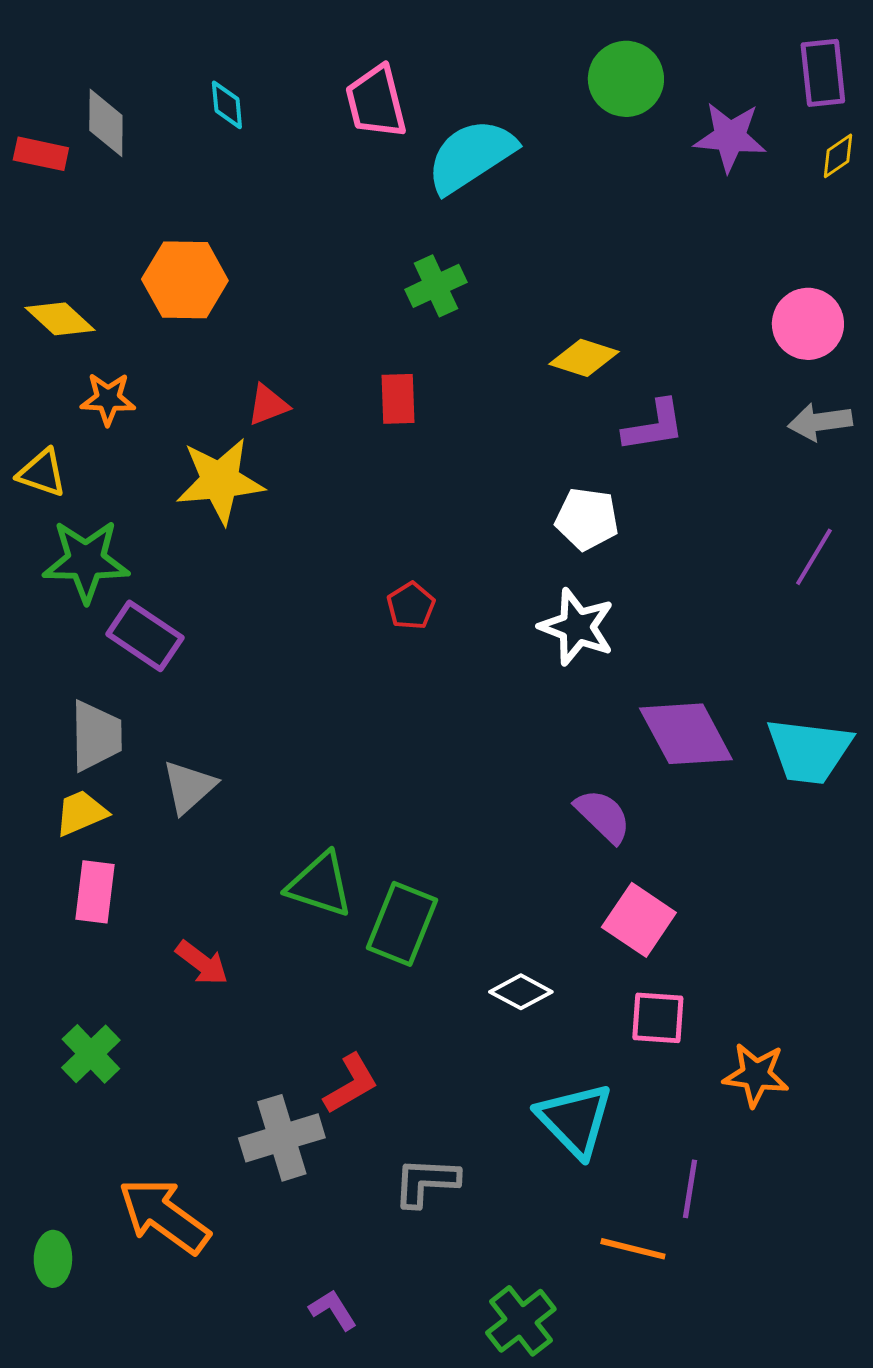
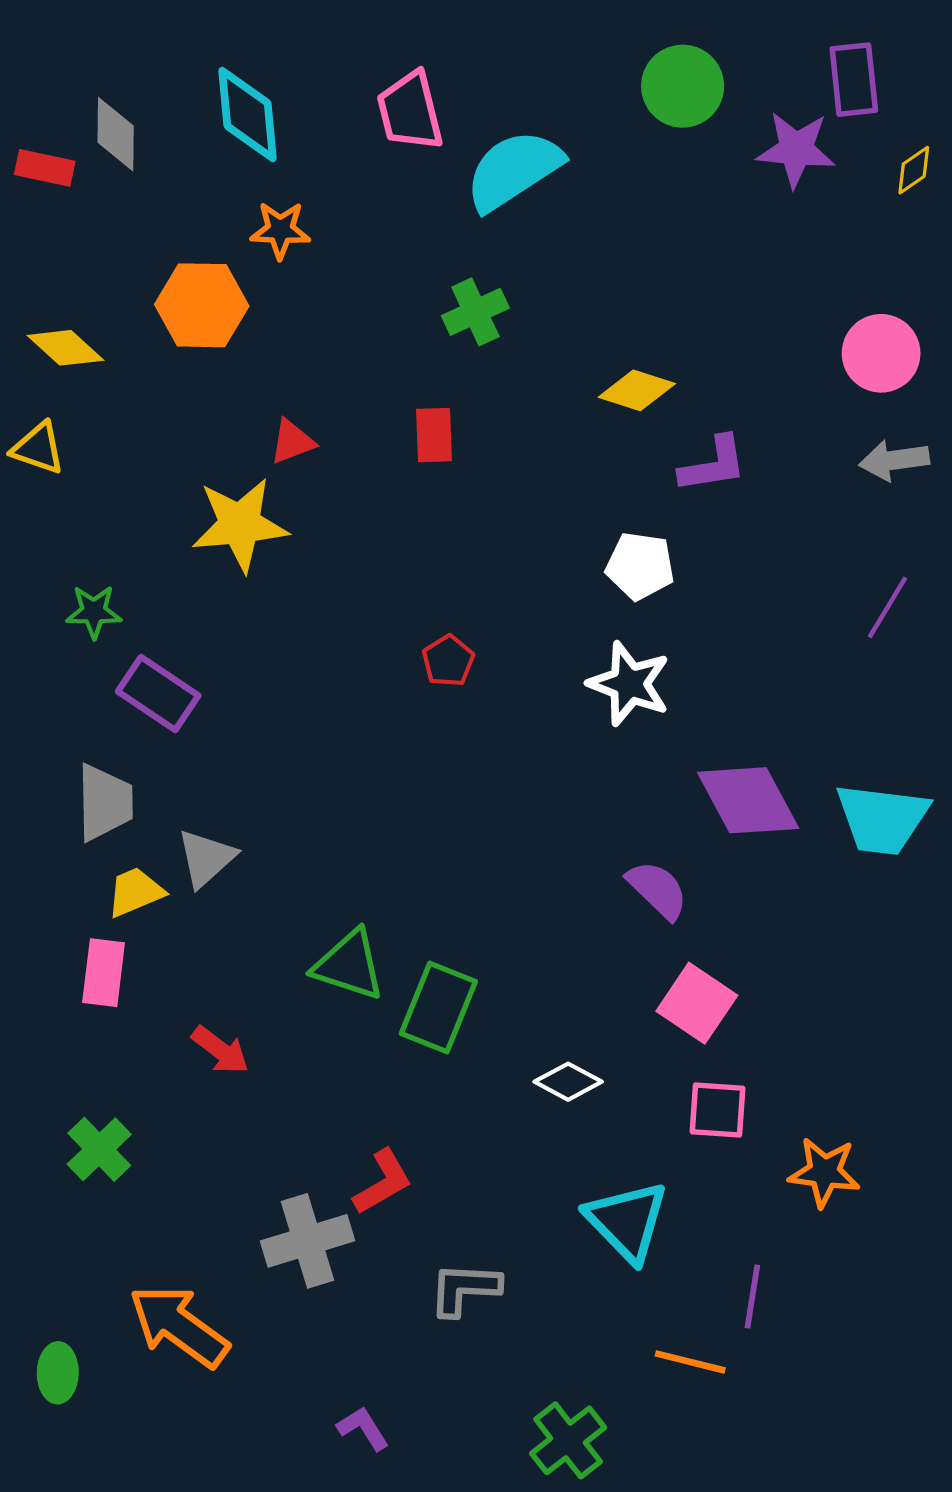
purple rectangle: (823, 73) -> (854, 80), moved
cyan diamond: (227, 105) -> (248, 114), size x1.8
orange star: (108, 399) -> (280, 230), moved
yellow triangle: (42, 473) -> (38, 448), moved
green star: (86, 561) -> (94, 612), size x0.6
yellow trapezoid: (81, 813) -> (135, 892), moved

